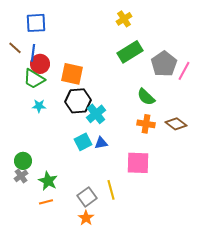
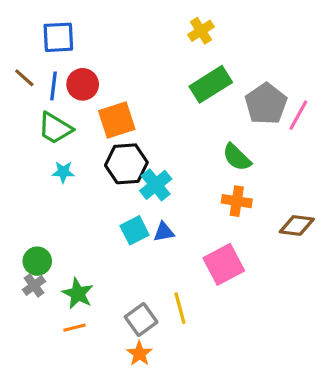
red circle: (40, 64) -> (83, 84), moved
orange square: (72, 74) -> (117, 120), turned -30
brown diamond: (176, 124) -> (297, 225), moved, turned -30
pink square: (138, 163) -> (224, 264), turned -30

